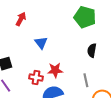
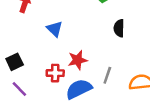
gray line: (86, 80) -> (107, 75), moved, turned 40

